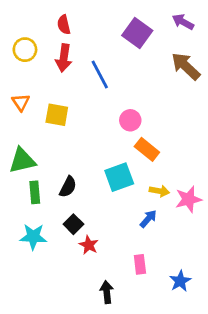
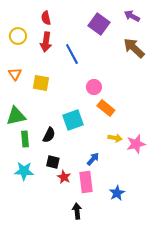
cyan square: (119, 177) -> (73, 120), moved
blue arrow: (148, 219) -> (93, 159), moved
black square: (73, 224) -> (53, 162), turned -32
pink rectangle: (140, 264) -> (86, 182), moved, size x1.5
blue star: (180, 281) -> (117, 193), moved

